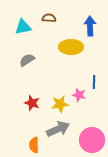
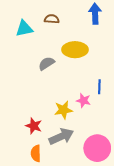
blue arrow: (90, 26) -> (95, 14), moved
gray semicircle: (27, 60) -> (46, 63), moved
red star: (32, 103) -> (34, 126), moved

